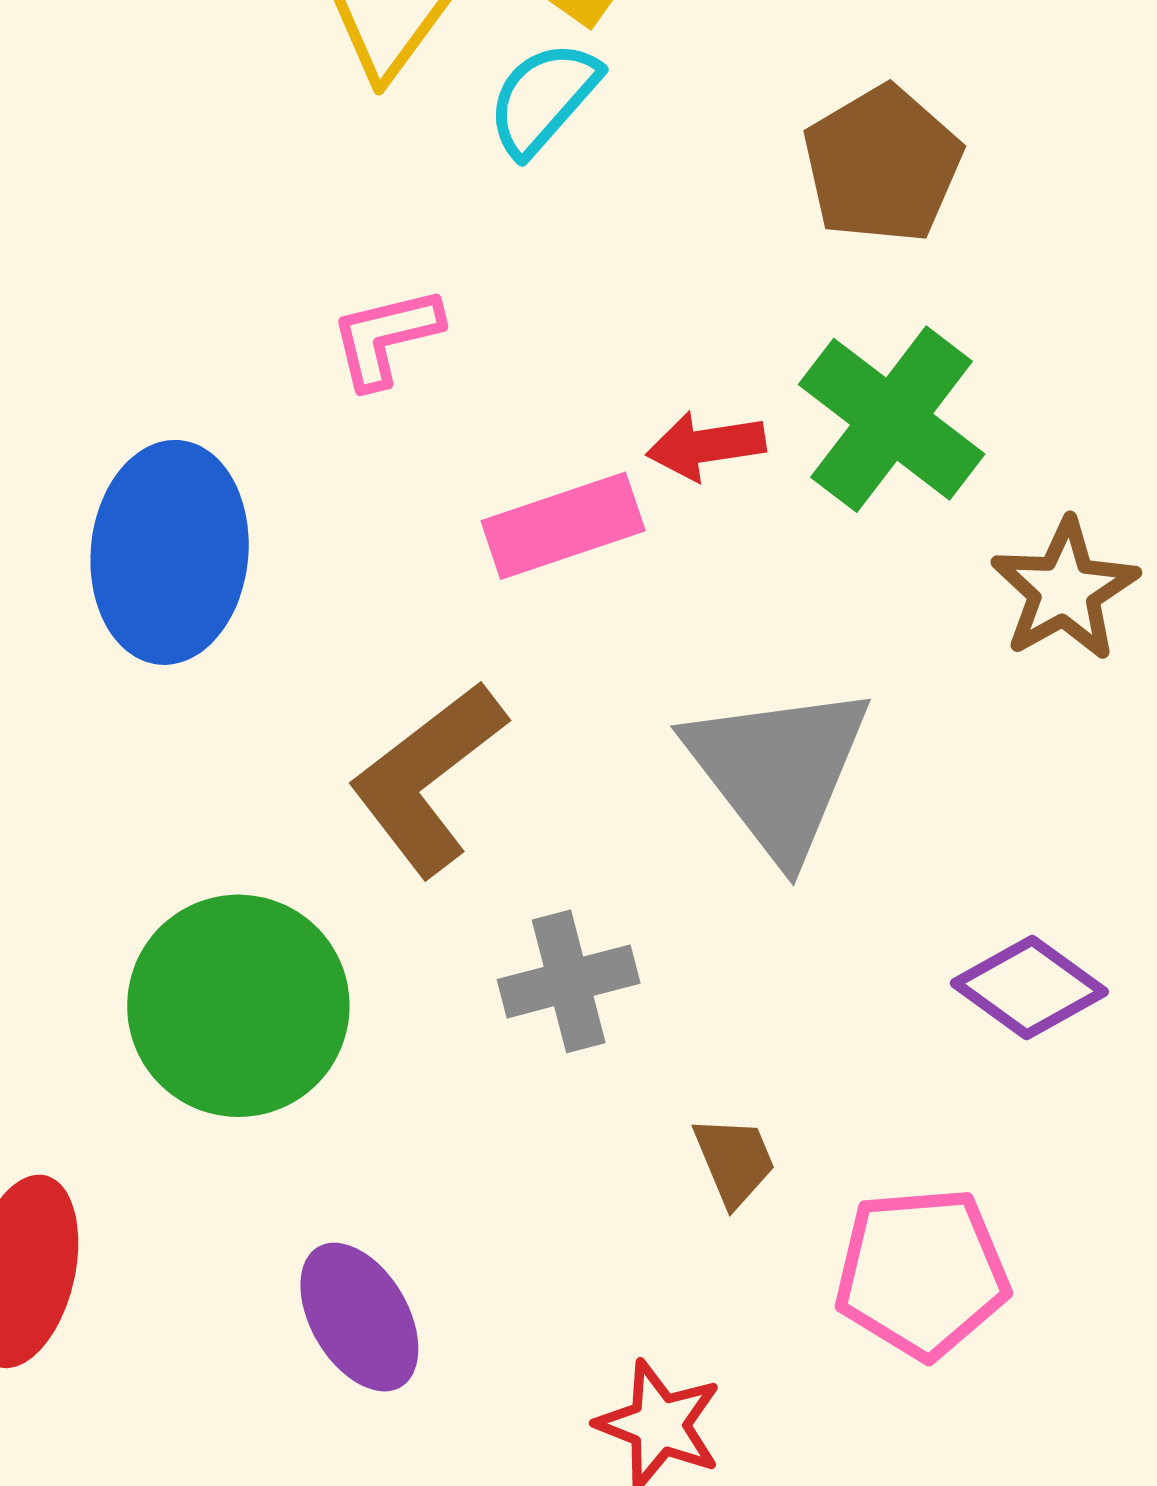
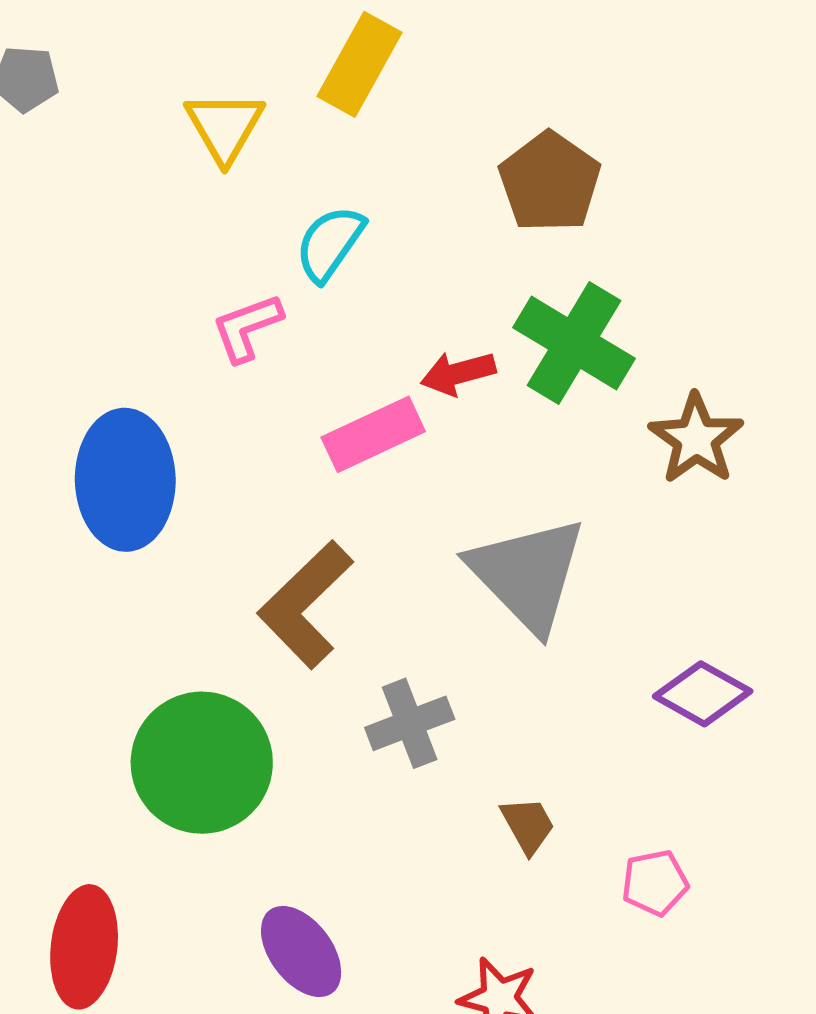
cyan semicircle: (543, 98) -> (330, 243), moved
pink pentagon: (922, 1273) -> (655, 883), size x0.6

